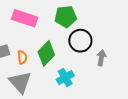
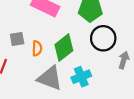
gray triangle: (20, 82) -> (50, 78), moved, turned -35

